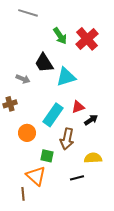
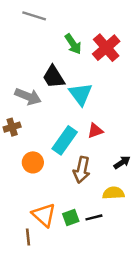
cyan triangle: (66, 77) -> (80, 94), turned -50
gray arrow: (23, 79) -> (28, 96), size x1.5
black arrow: (91, 120) -> (122, 162), moved
green square: (47, 156) -> (71, 217), moved, turned -32

